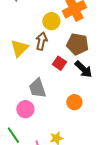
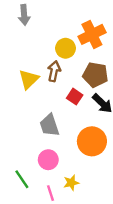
orange circle: (74, 102) -> (92, 141), size x1.6
pink circle: (25, 109) -> (48, 160), moved

